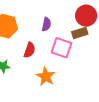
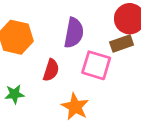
purple semicircle: (46, 24) -> (74, 33), size x1.5

